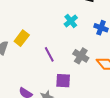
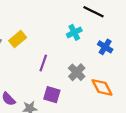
purple line: (49, 54) -> (43, 63), turned 35

